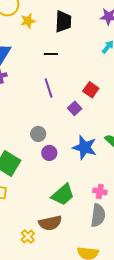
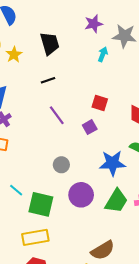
purple square: (75, 108) -> (90, 127), turned 32
purple circle: (49, 153) -> (81, 195), moved, size x1.5
green trapezoid: (63, 195) -> (116, 201), moved

